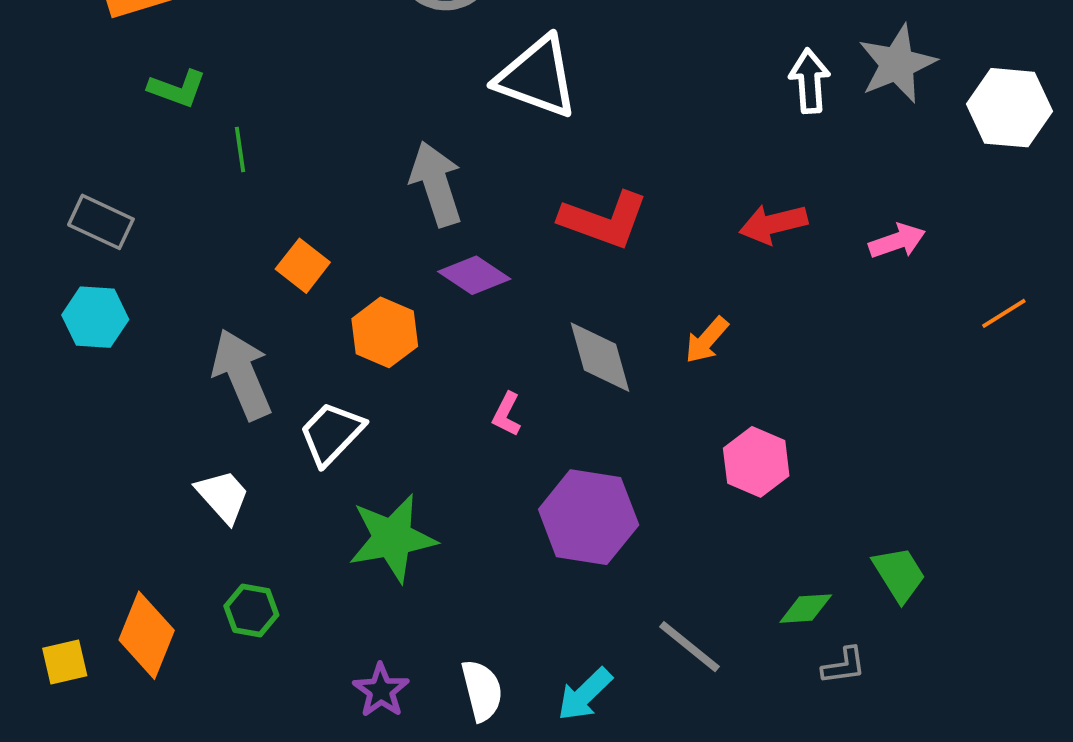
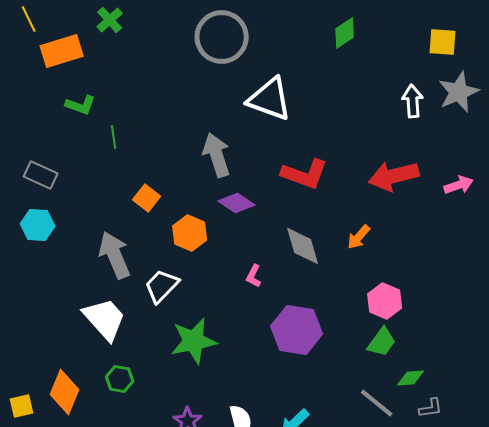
red arrow: (773, 224) -> (394, 176), size x1.4
white trapezoid: (223, 496) -> (105, 319), size x1.5
green trapezoid: (899, 574) -> (382, 342), moved, turned 68
gray line: (690, 647) -> (377, 403), moved

